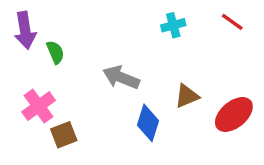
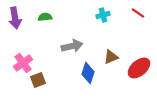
green semicircle: (55, 52) -> (45, 17), moved, turned -72
gray arrow: (121, 77) -> (72, 46), turned 145

